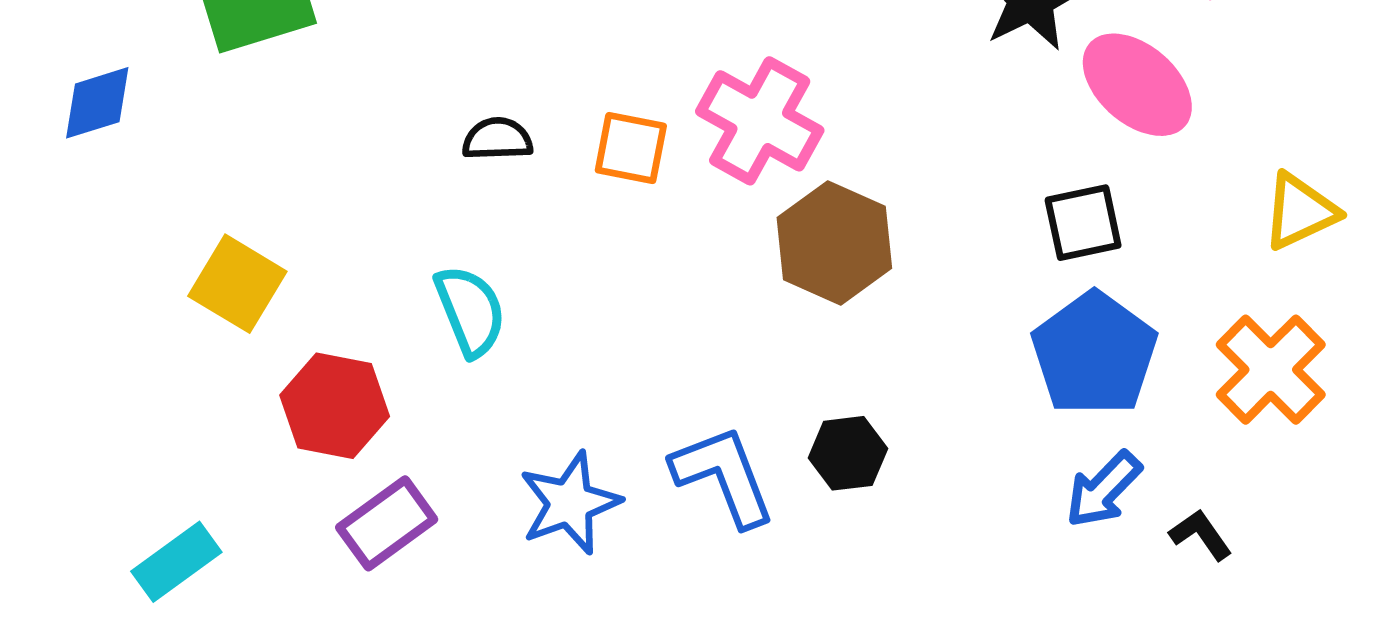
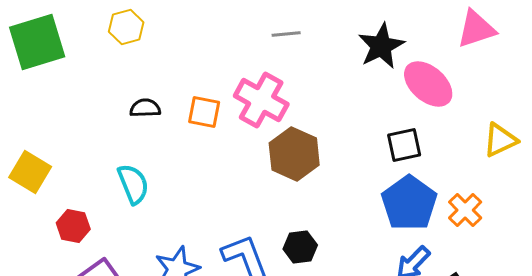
orange cross: (1271, 370) -> (465, 210), moved, size x0.7
red hexagon: (335, 406) -> (73, 226), size x0.7

